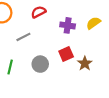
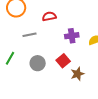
purple cross: (68, 25) -> (72, 36), turned -32
red square: (66, 54) -> (63, 61), turned -32

